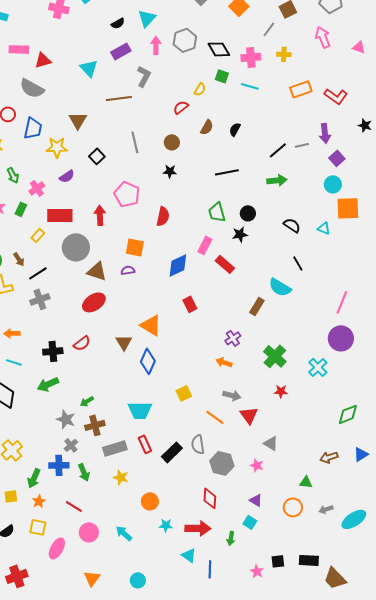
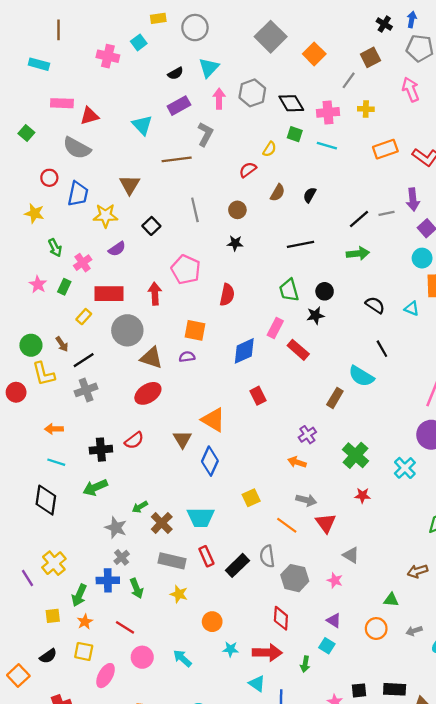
brown cross: (95, 425) -> (162, 523), moved, turned -30
gray rectangle: (115, 448) -> (172, 561), turned 30

